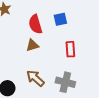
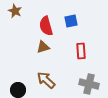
gray cross: (65, 82) -> (89, 84), moved

